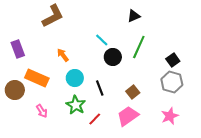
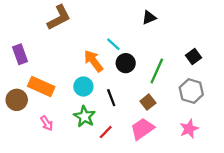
green line: (139, 47) -> (157, 71), moved
orange arrow: (63, 55) -> (93, 61), moved, size x1.5
black square: (173, 60) -> (194, 56), moved

